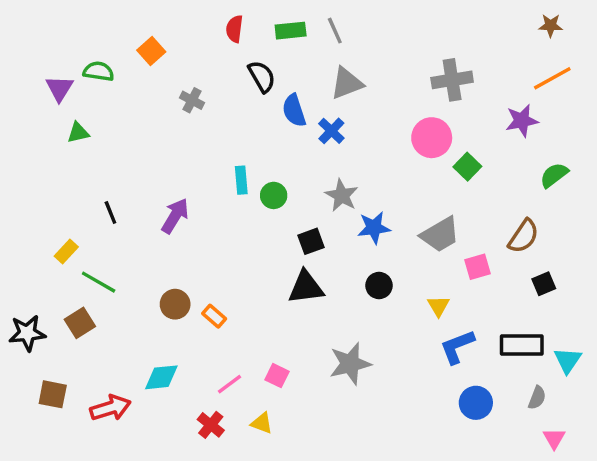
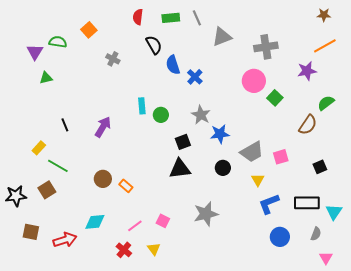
gray triangle: (347, 83) -> (222, 37), moved
gray trapezoid: (440, 235) -> (252, 152), moved
brown semicircle: (523, 236) -> (308, 125), moved
yellow triangle: (262, 423) -> (154, 249), turned 32

